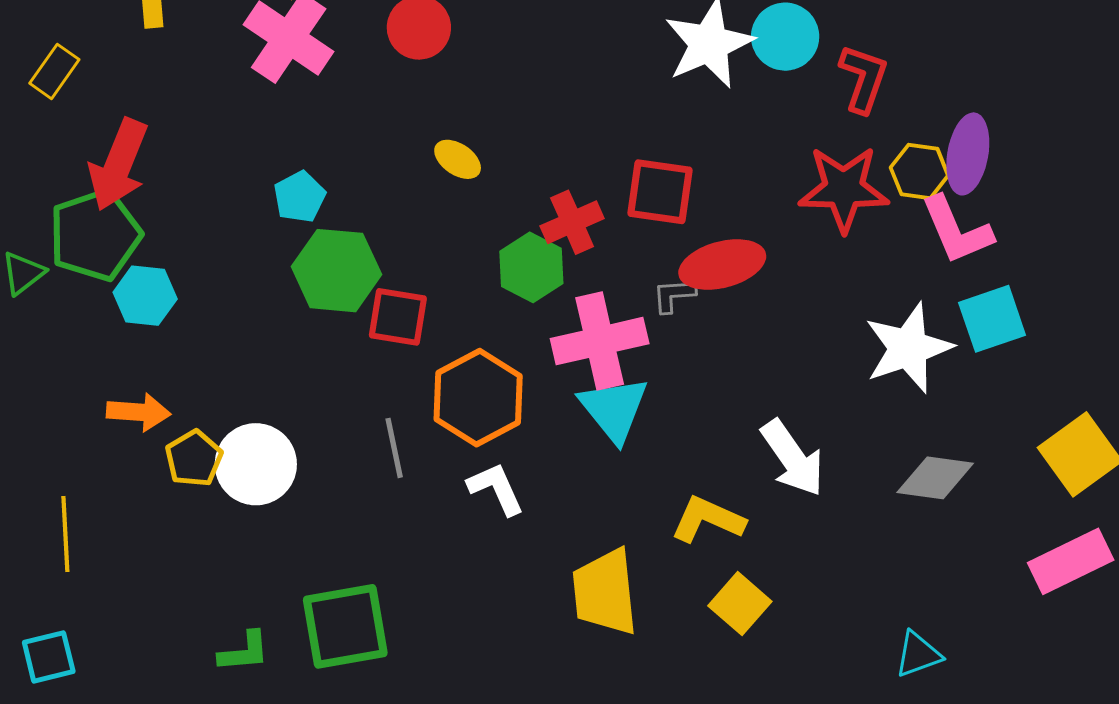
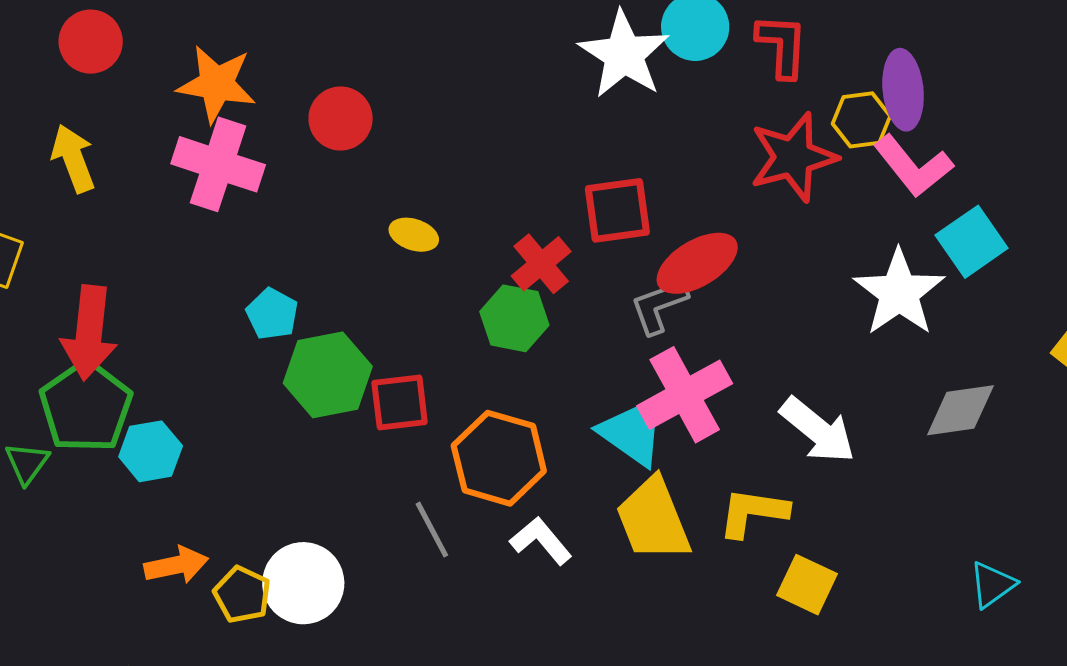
gray L-shape: (674, 295) -> (659, 306), size x1.4
pink cross: (600, 341) -> (685, 395), moved
yellow trapezoid: (605, 592) -> (653, 519), moved

